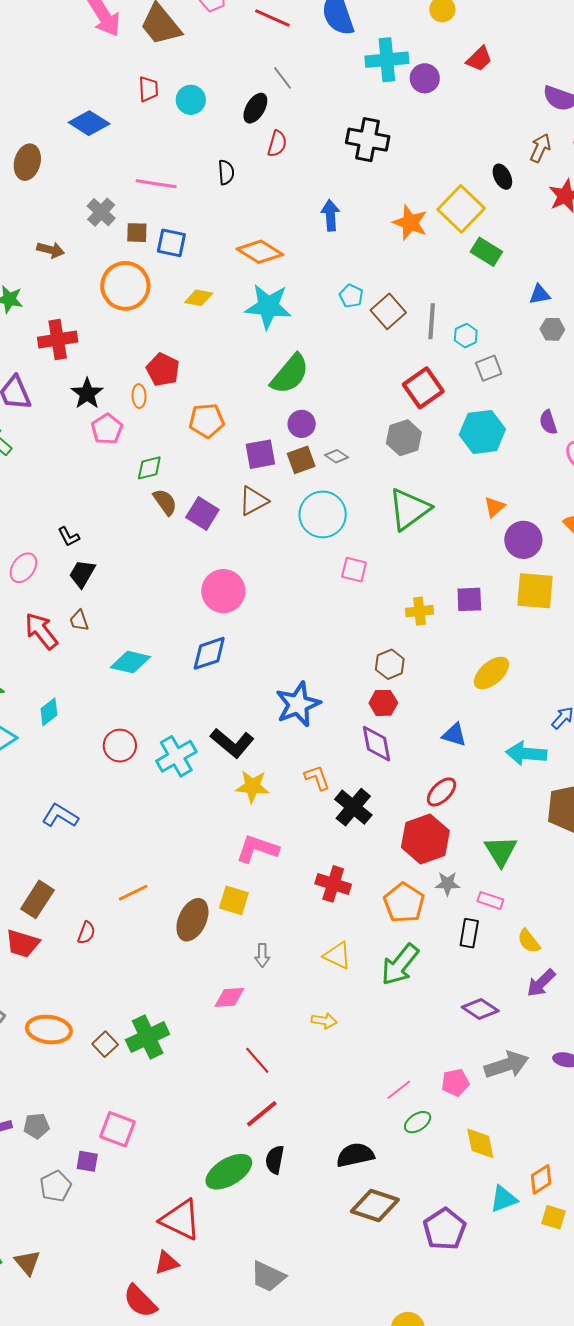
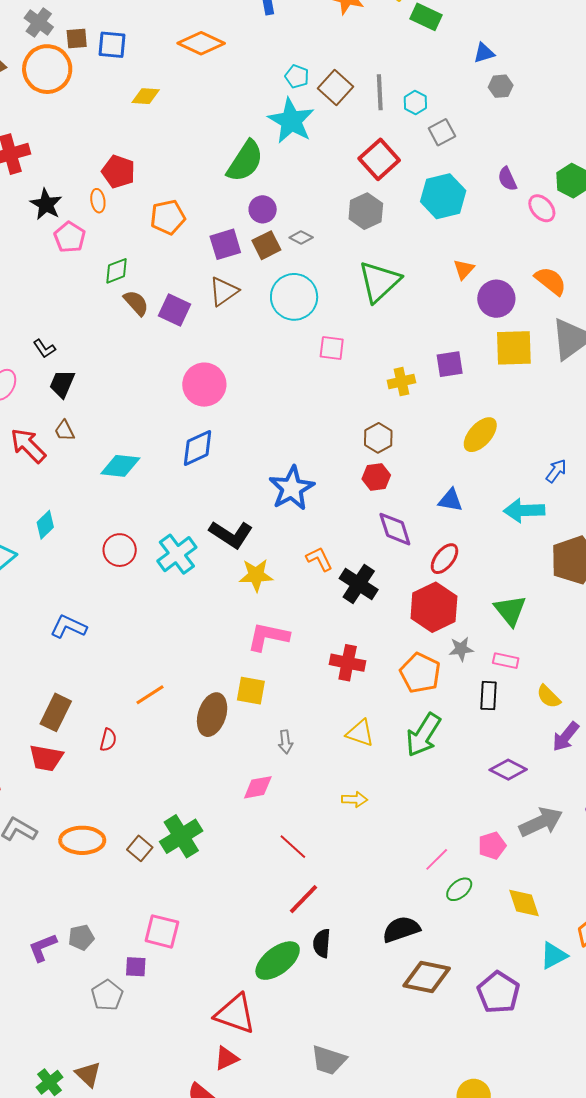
orange circle: (125, 286) -> (47, 69), moved
cyan star: (268, 306) -> (291, 121), moved, turned 30
purple diamond: (377, 744) -> (395, 529), moved

